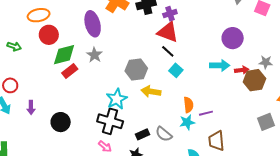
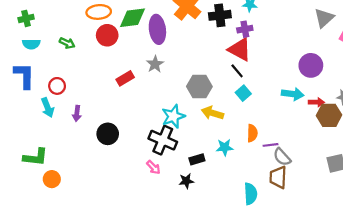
green diamond: (64, 55) -> (132, 18), moved
cyan star: (187, 122) -> (225, 147), moved
gray semicircle: (164, 134) -> (282, 157), moved

